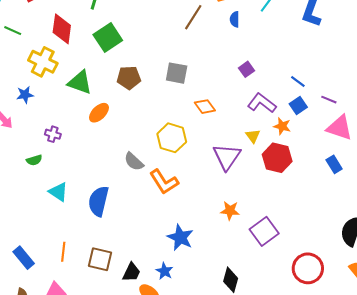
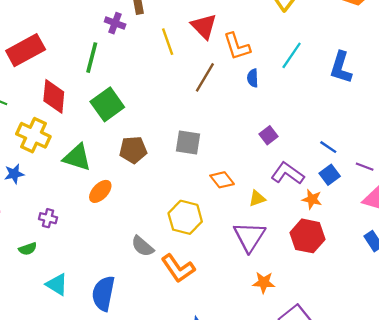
yellow triangle: (253, 136) -> (257, 198), moved, turned 49
orange star: (230, 211) -> (264, 282), moved

